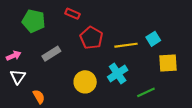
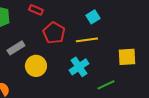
cyan square: (153, 39) -> (93, 17), moved
yellow circle: (85, 82) -> (36, 66), moved

